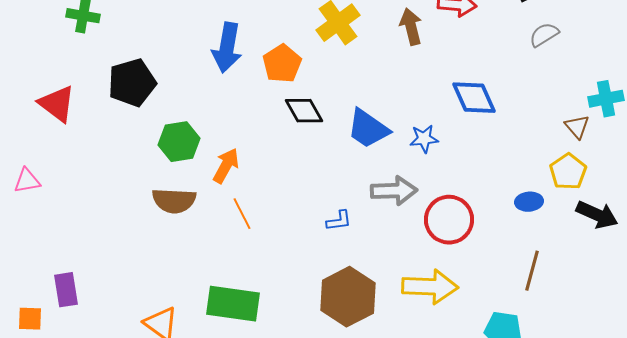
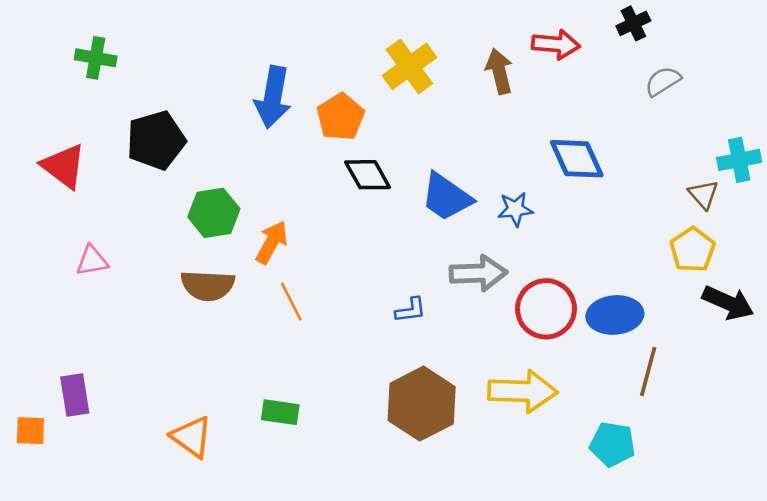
pink triangle: (27, 181) -> (92, 261), moved
blue ellipse: (529, 202) -> (615, 315), moved, size x1.6
green rectangle: (233, 304) -> (280, 412), size x0.6

